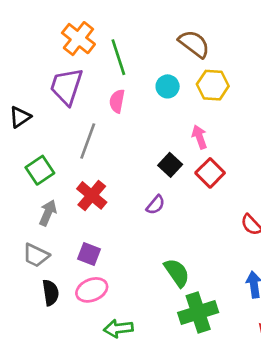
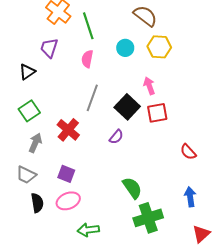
purple trapezoid: (66, 86) -> (49, 48), size x0.7
black triangle: (20, 117) -> (27, 72), moved
gray line: (88, 141) -> (92, 98), moved
black square: (170, 165) -> (127, 107), size x1.4
red square: (210, 173) -> (157, 113), turned 35

